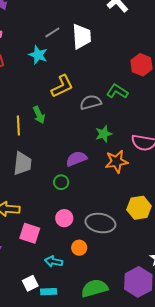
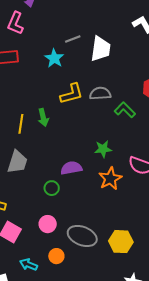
gray semicircle: (91, 102) -> (100, 94), moved
orange star: (116, 161) -> (110, 179), turned -30
yellow hexagon: (139, 208) -> (121, 242), moved

